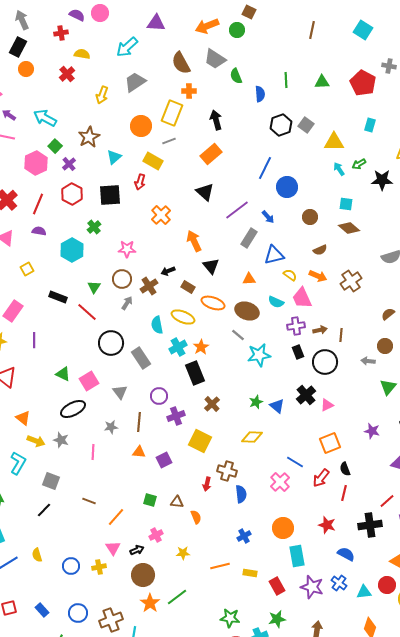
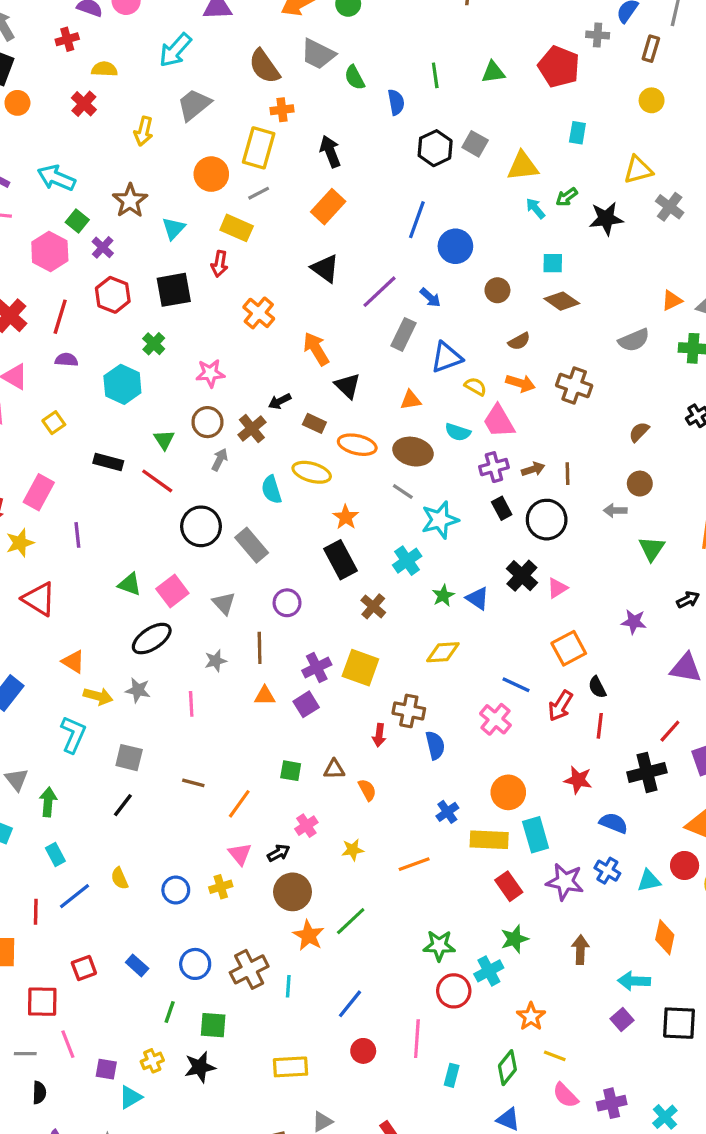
brown cross: (351, 281) -> (574, 385), turned -30
cyan cross: (178, 347) -> (407, 561), moved
purple cross: (176, 416) -> (317, 668), moved
yellow rectangle: (250, 573) -> (489, 840), moved, size x1.6

